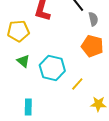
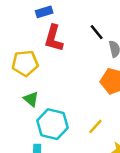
cyan hexagon: (52, 68) -> (53, 124), moved

